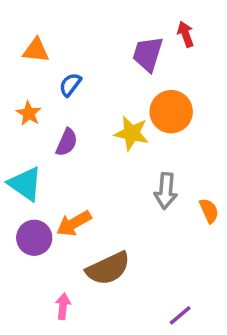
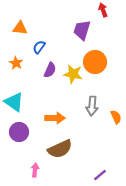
red arrow: (186, 34) -> (103, 10), moved
purple semicircle: (67, 142) -> (50, 70), moved
orange arrow: (74, 223) -> (55, 118), moved, turned -150

